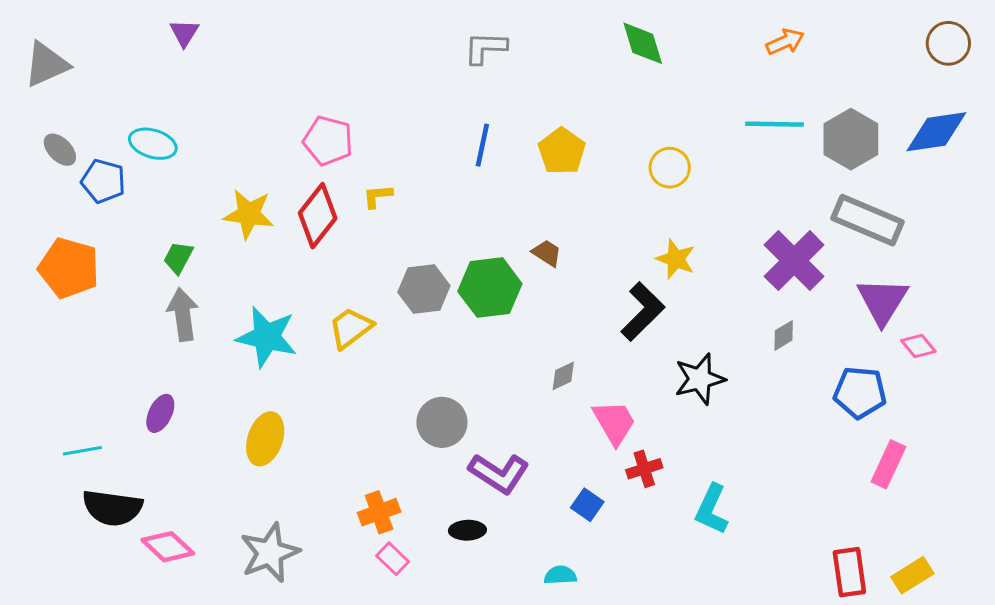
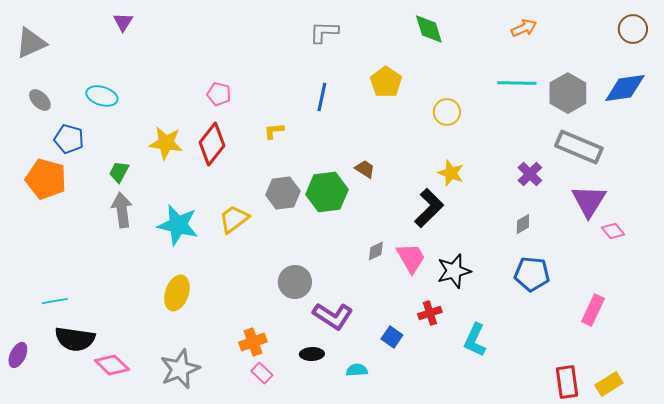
pink pentagon: (328, 141) -> (219, 94), size x0.7
yellow pentagon: (562, 151) -> (386, 82), moved
blue pentagon: (103, 181) -> (69, 139), moved
yellow L-shape: (378, 196) -> (274, 131), moved
purple cross: (794, 261) -> (530, 174), size x0.6
black star: (700, 379) -> (454, 271), moved
blue pentagon: (860, 392) -> (532, 274), moved
purple ellipse: (160, 413) -> (18, 355), moved
pink trapezoid: (614, 422) -> (411, 258), moved
cyan semicircle: (560, 575) -> (357, 370), moved

